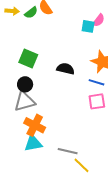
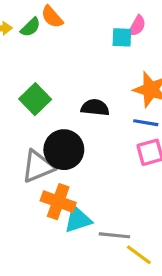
green square: (28, 59) -> (35, 99), turned 30
black circle: (25, 84) -> (64, 150), moved, size x1.6
cyan triangle: (33, 143) -> (78, 220), moved

